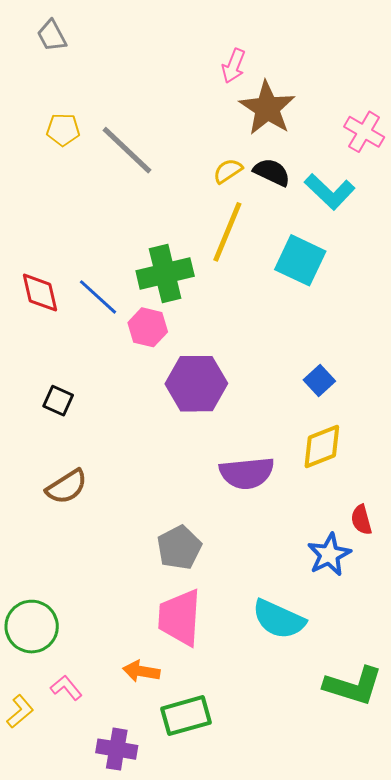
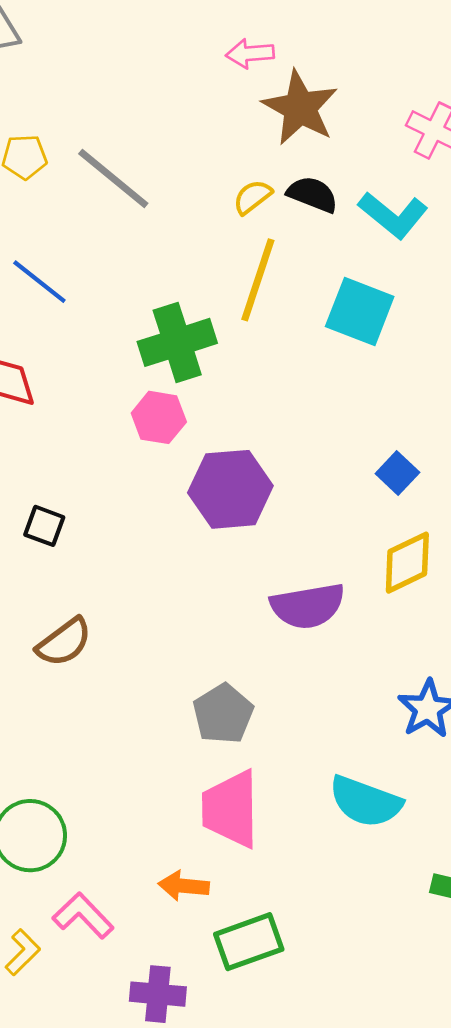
pink arrow: (234, 66) -> (250, 54), turned 68
blue line: (98, 297) -> (39, 282), moved
pink L-shape: (66, 688) -> (83, 916), size x1.4

